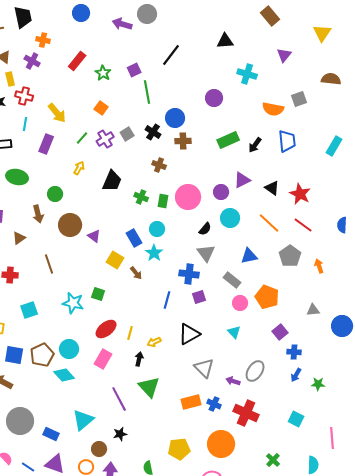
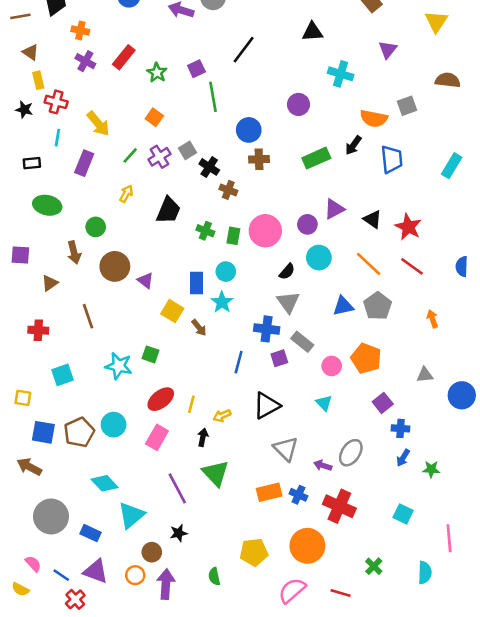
purple cross: (32, 61) -> (85, 61), moved
black cross: (153, 132) -> (209, 167), moved
black arrow: (255, 145) -> (353, 145), moved
blue rectangle: (134, 238) -> (196, 283), turned 30
gray pentagon: (290, 256) -> (378, 306), moved
gray rectangle: (232, 280) -> (302, 342), moved
cyan diamond: (64, 375) -> (105, 483), moved

